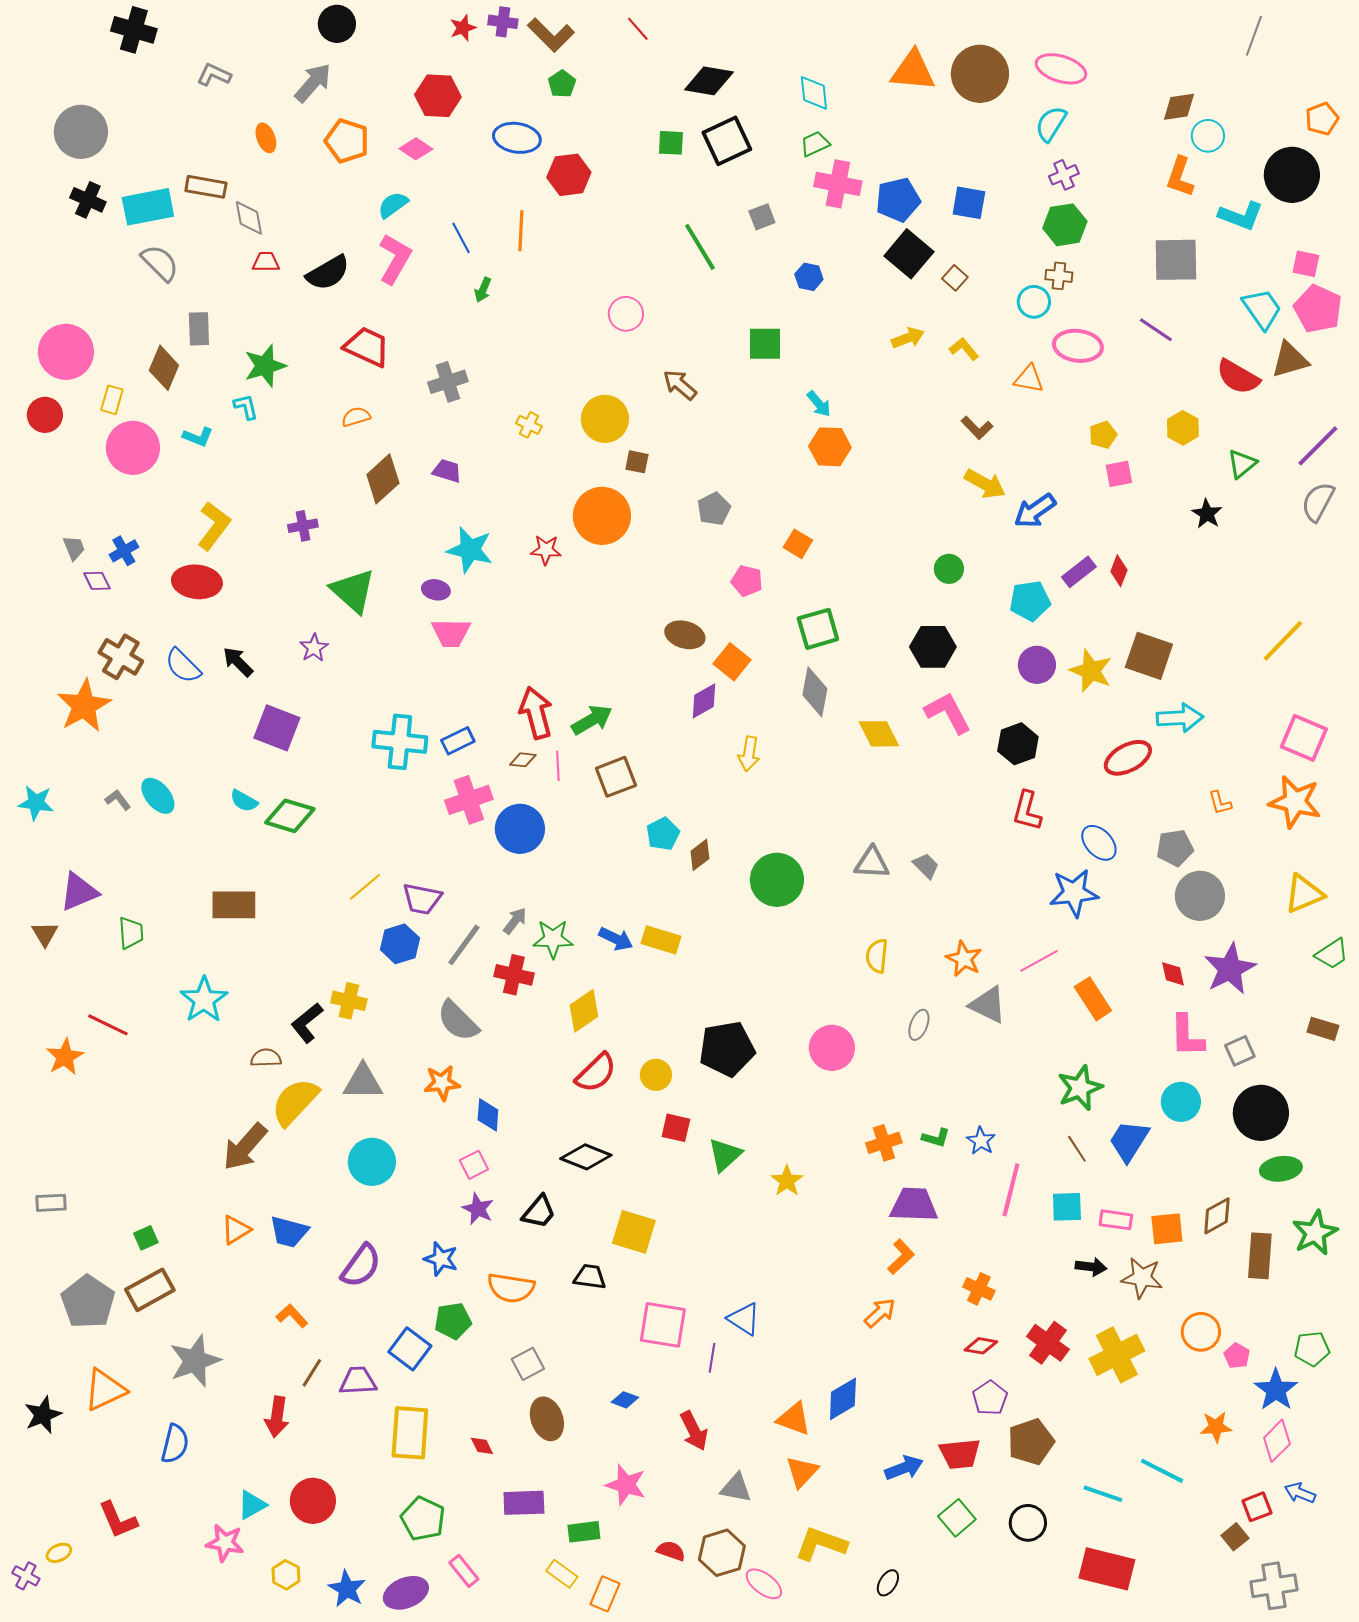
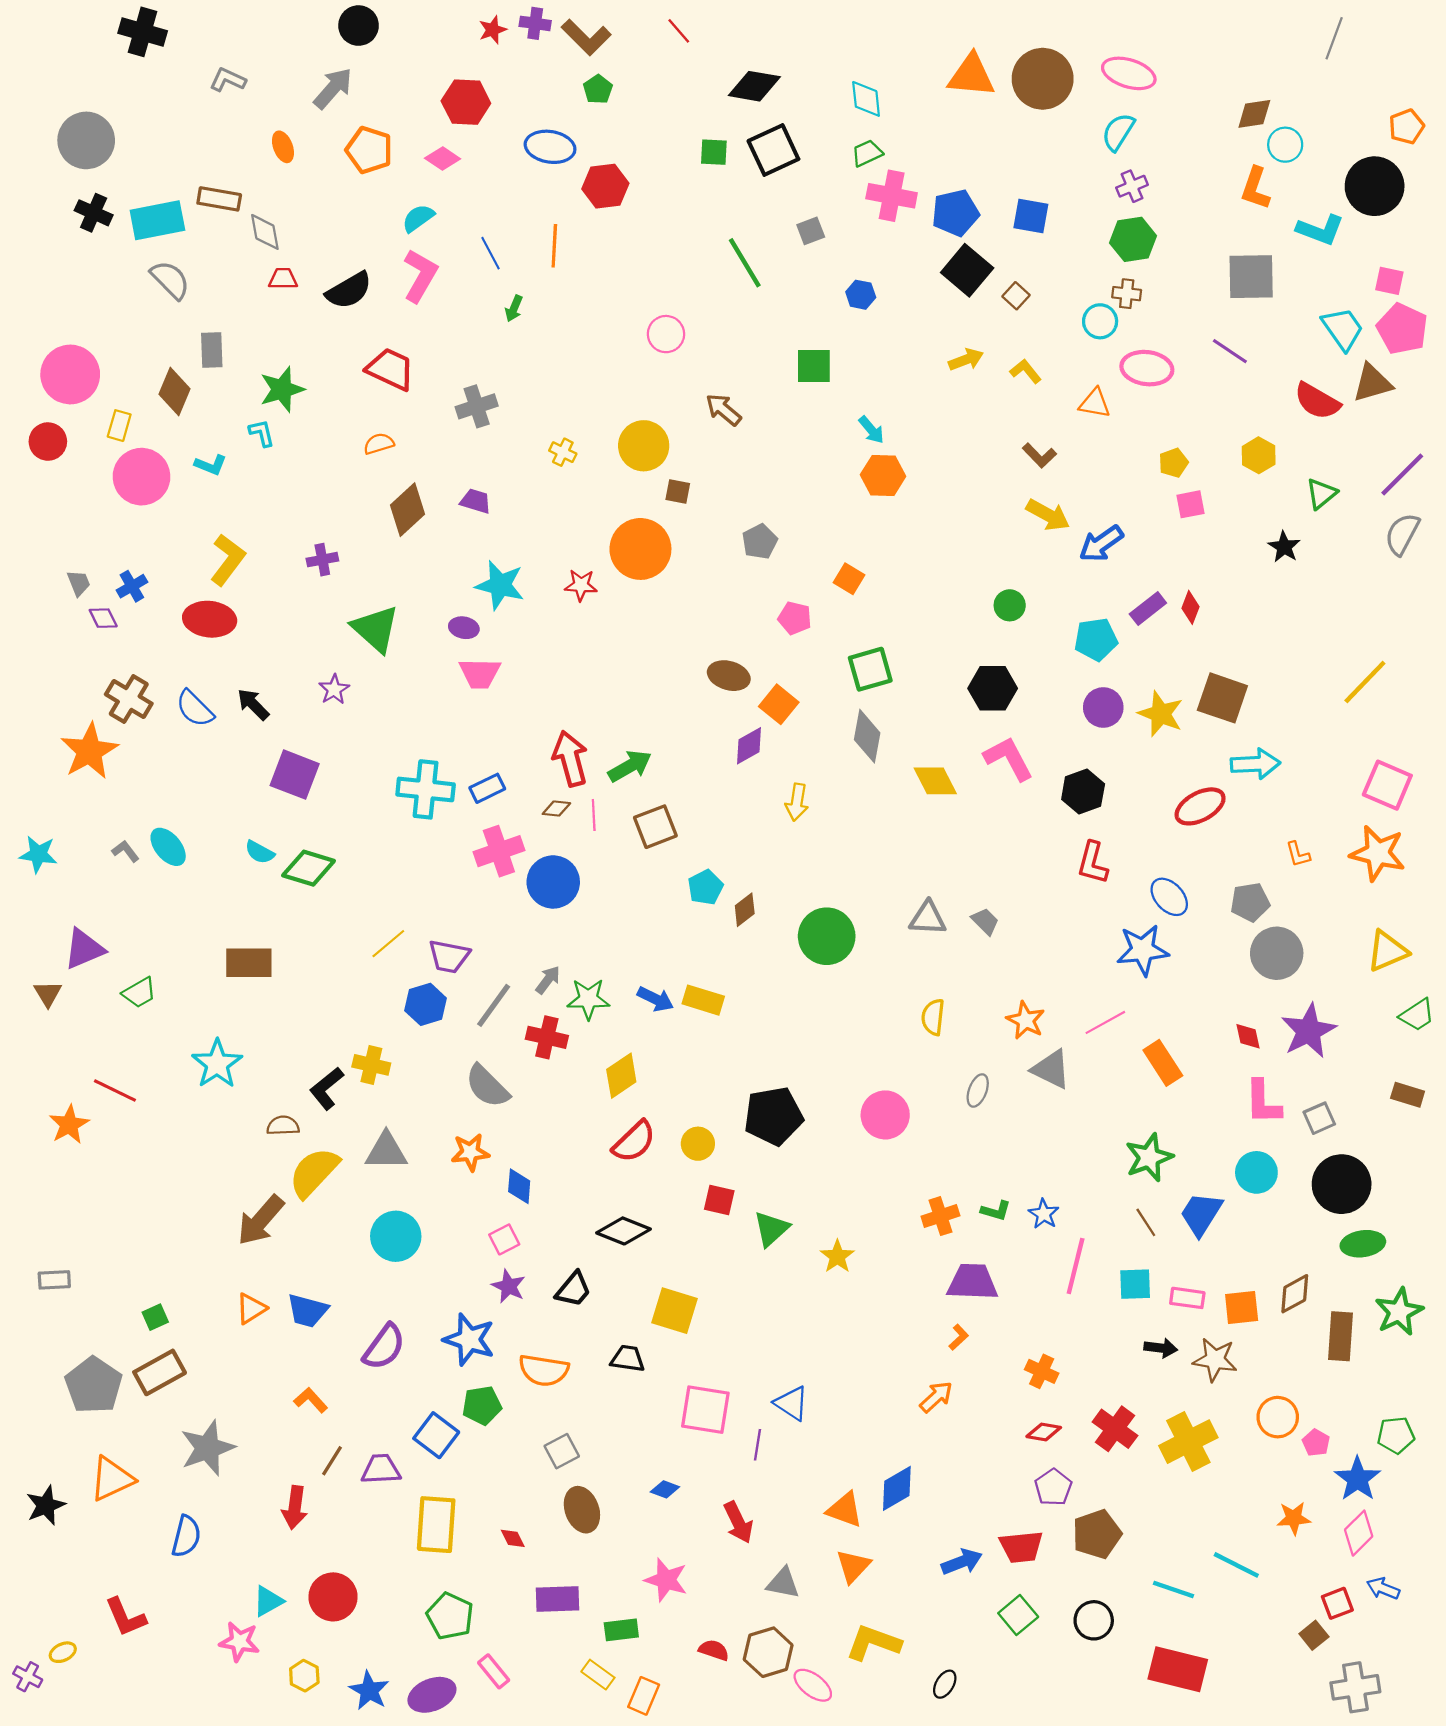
green trapezoid: (131, 933) -> (139, 993), turned 64
orange L-shape: (901, 1257) -> (959, 1337), size x0.7
blue star: (441, 1259) -> (469, 1339), size x1.4

